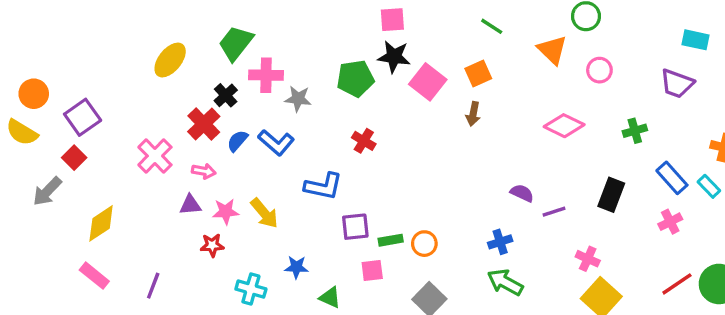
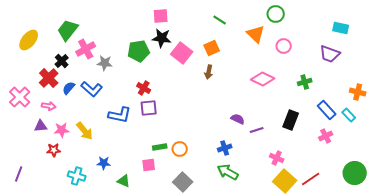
pink cross: (266, 75) -> (86, 49), turned -30
purple square: (355, 227) -> (149, 108), moved
red line: (677, 284) -> (311, 179), moved

